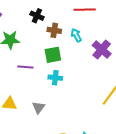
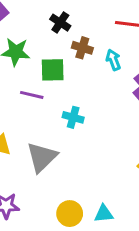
green square: (53, 55) -> (53, 70), moved
gray triangle: (39, 107) -> (42, 157), size x1.6

